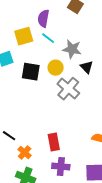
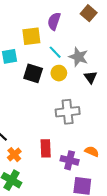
cyan line: (48, 38) -> (55, 52), moved
gray cross: (68, 89) -> (68, 112), moved, turned 35
purple cross: (61, 166) -> (70, 160), moved

